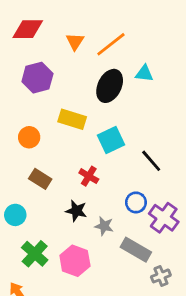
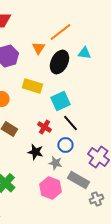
orange triangle: (75, 42) -> (38, 48), moved
black line: (151, 161) -> (70, 123), moved
blue circle: (136, 202) -> (65, 145), moved
pink hexagon: (75, 261) -> (50, 188), moved

